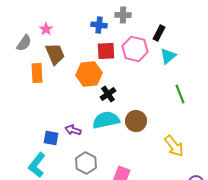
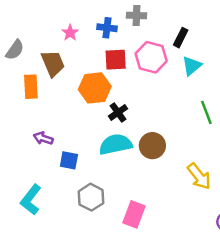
pink star: (46, 29) -> (70, 33), moved
purple arrow: (73, 130) -> (43, 138), moved
blue square: (51, 138) -> (69, 160), moved

